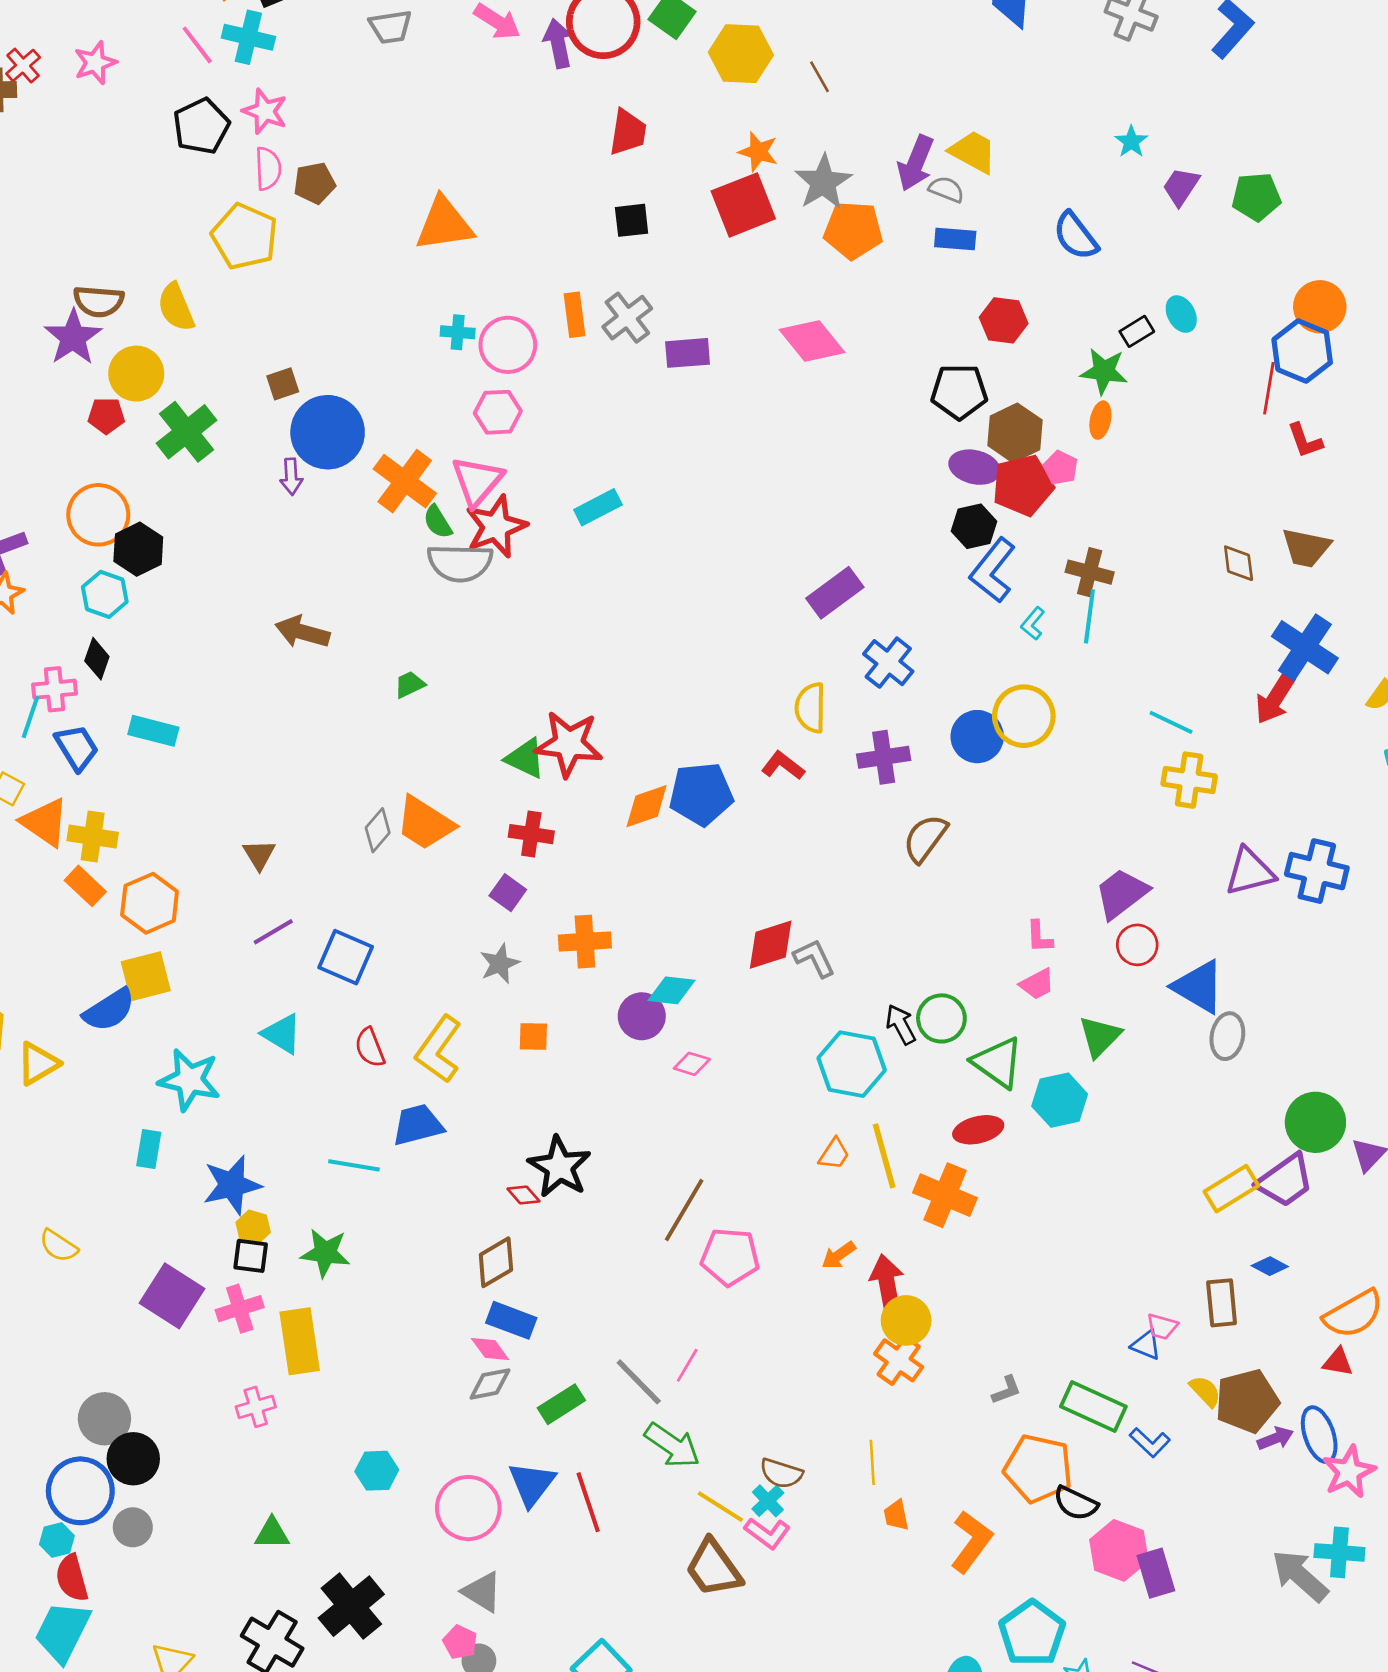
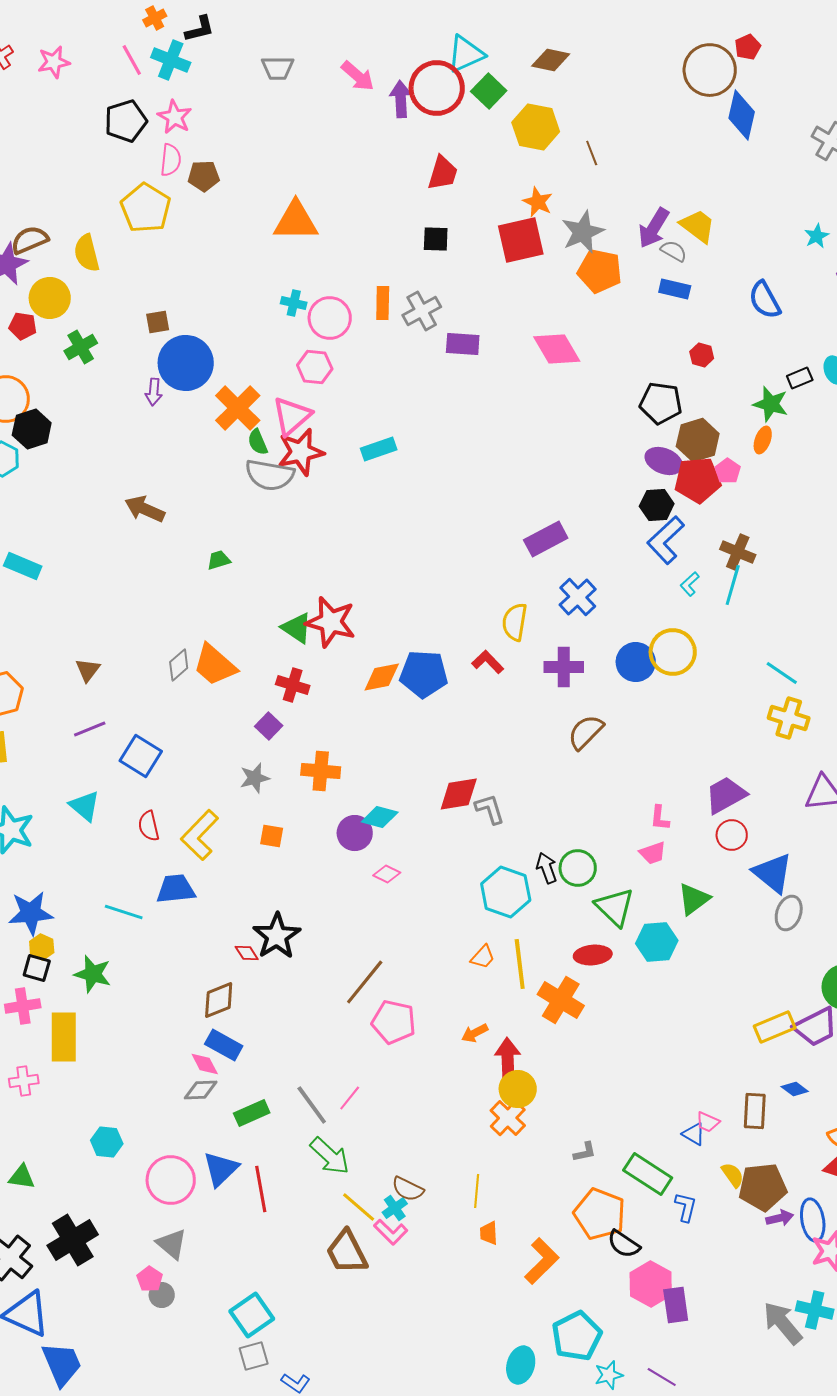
brown semicircle: (99, 301) -> (30, 240), turned 144
red hexagon: (1004, 320) -> (702, 355), size x0.7
green cross: (187, 432) -> (81, 347), size x0.7
blue L-shape: (1150, 1442) -> (686, 1207), turned -128

